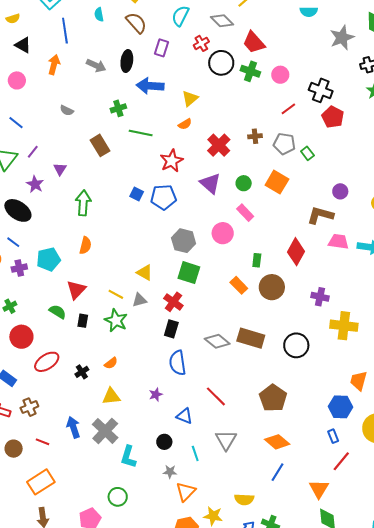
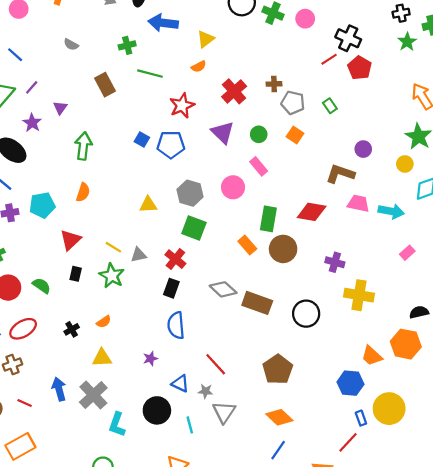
red line: (288, 109) -> (329, 59), moved
gray pentagon: (284, 144) -> (293, 103), moved
orange square: (277, 182) -> (295, 135), size x0.7
red diamond: (296, 252) -> (312, 212), turned 68
green rectangle: (257, 260) -> (268, 219), size x1.6
yellow triangle: (145, 272) -> (148, 205), moved, turned -36
green semicircle: (58, 312) -> (42, 286), moved
gray diamond: (217, 341) -> (223, 289), moved
red ellipse: (47, 362) -> (23, 329), moved
orange trapezoid: (359, 381) -> (372, 356), turned -65
blue rectangle: (333, 436) -> (361, 418), moved
black circle: (164, 442) -> (157, 410), size x1.6
gray star: (170, 472) -> (206, 391), moved

